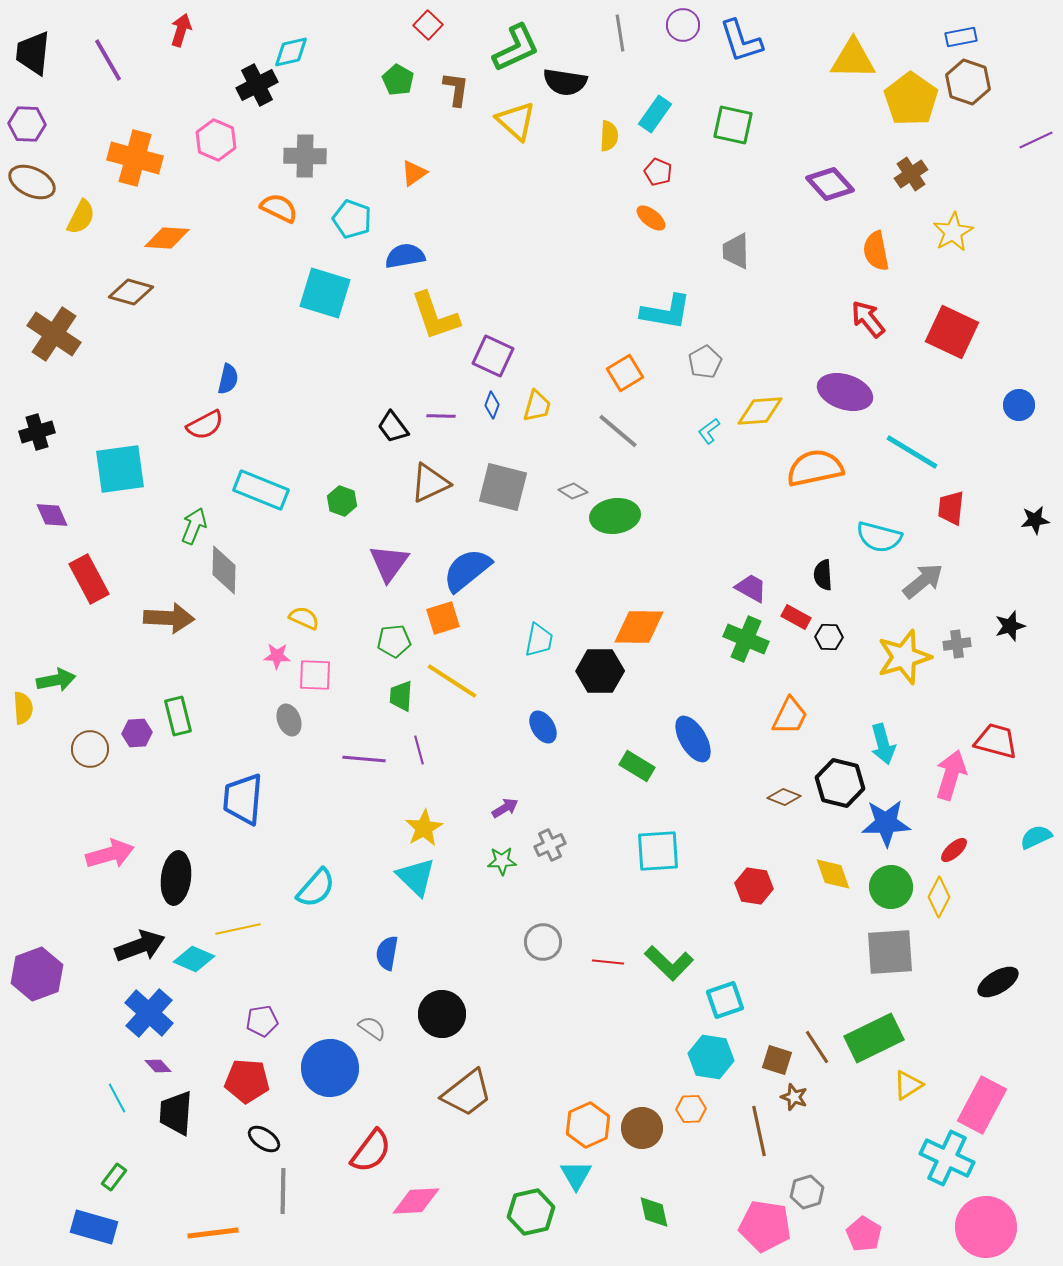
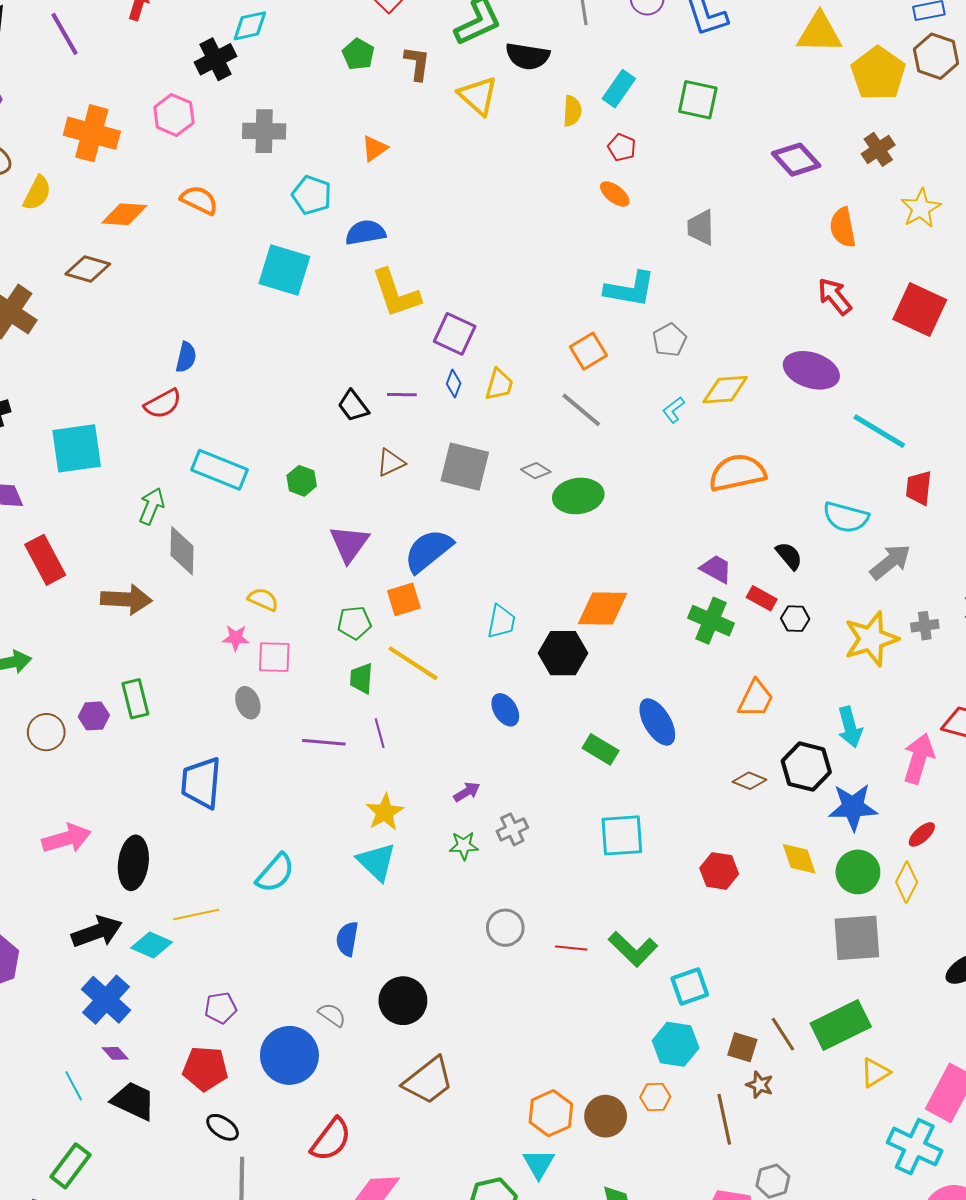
orange semicircle: (279, 208) -> (199, 200), moved
orange semicircle: (815, 468) -> (737, 473), moved
brown triangle: (430, 483) -> (391, 463), size x0.7
black semicircle: (823, 575) -> (789, 556), turned 144
black trapezoid: (176, 1113) -> (133, 1101), turned 111
green rectangle: (114, 1177) -> (71, 1166), size x1.6

